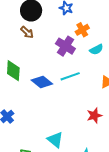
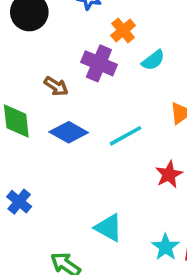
brown arrow: (27, 32) -> (56, 86), moved
cyan line: (70, 76) -> (125, 136), moved

